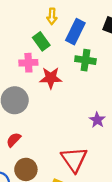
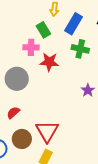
purple star: (97, 120) -> (88, 90), moved
red triangle: (74, 159) -> (47, 131), moved

